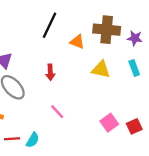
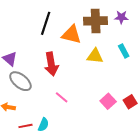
purple star: (135, 38) -> (121, 17), moved
orange triangle: (77, 42) -> (71, 35), size x1.5
red arrow: (50, 72) -> (51, 64), size x1.6

